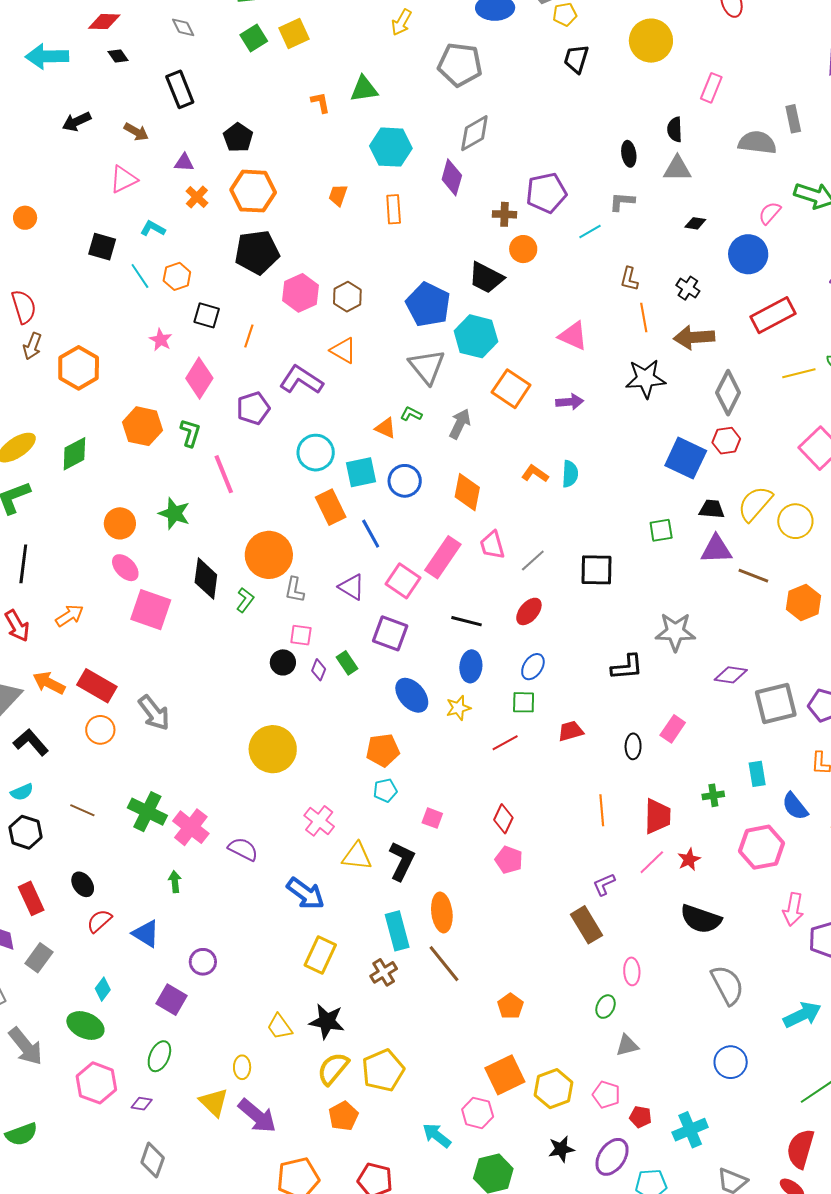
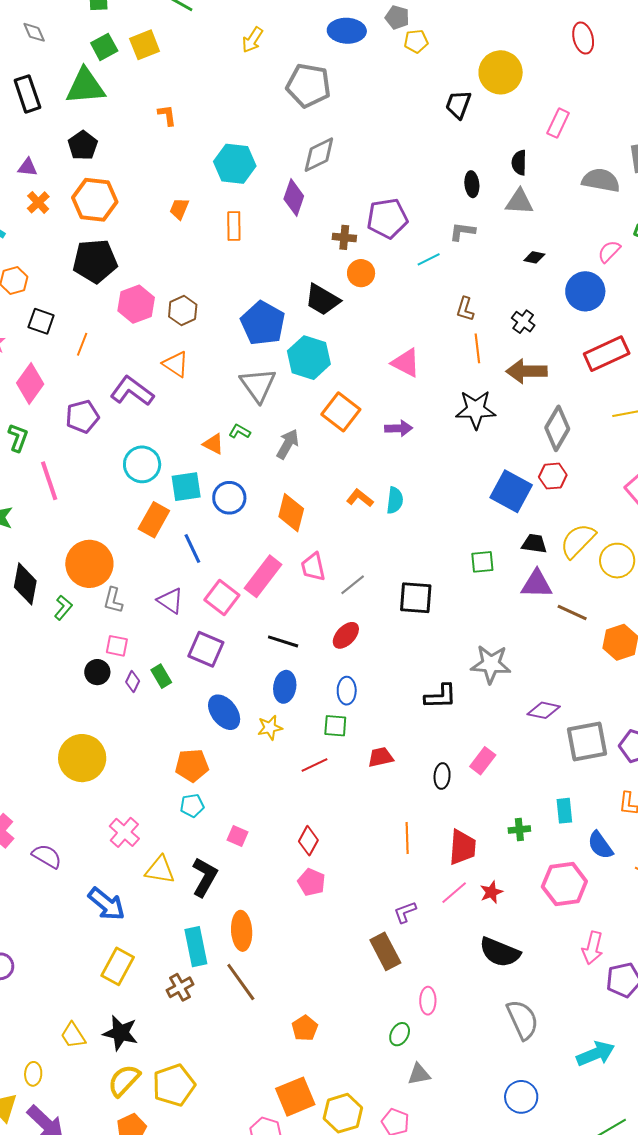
black trapezoid: (576, 59) -> (458, 105), moved
green triangle: (364, 89) -> (85, 86), moved, size x1.4
orange rectangle: (331, 507) -> (154, 520), turned 52
blue ellipse: (533, 667) -> (347, 691), turned -36

